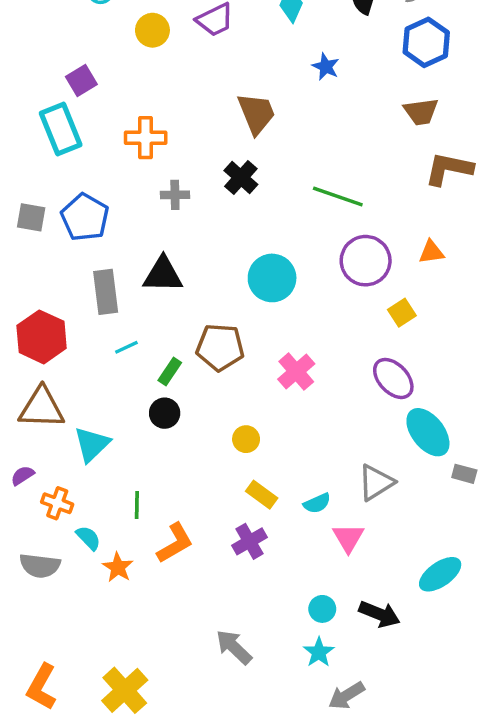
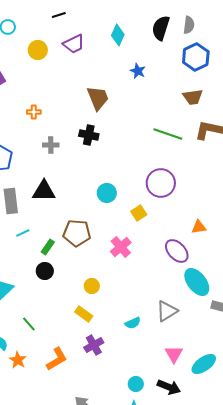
orange cross: (146, 138) -> (34, 112), size x0.6
black cross: (241, 177) -> (89, 135), turned -30
green line: (338, 197) -> (168, 134), moved
orange triangle: (431, 252) -> (199, 227), moved
cyan circle: (272, 278) -> (107, 193), size x0.7
yellow square: (402, 313) -> (139, 213), moved
yellow rectangle: (262, 495) -> (84, 314), moved
green line: (137, 505) -> (29, 324), turned -42
pink triangle: (348, 538) -> (174, 354), moved
orange L-shape: (175, 543) -> (57, 359), moved

